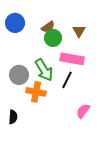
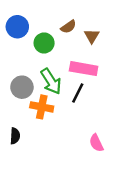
brown semicircle: (48, 27) -> (68, 27), moved
green circle: (53, 38) -> (44, 43), moved
pink semicircle: (83, 111) -> (96, 143), moved, turned -63

